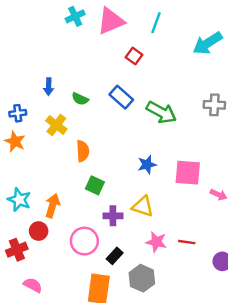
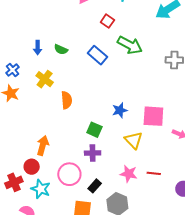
green semicircle: (80, 99) -> (61, 49), moved
green arrow: (161, 112) -> (130, 45), moved
blue cross: (18, 113) -> (13, 70), turned -32
green square: (95, 185) -> (94, 130), moved
cyan star: (19, 200) -> (41, 189), moved
yellow triangle: (143, 206) -> (134, 140), moved, turned 30

